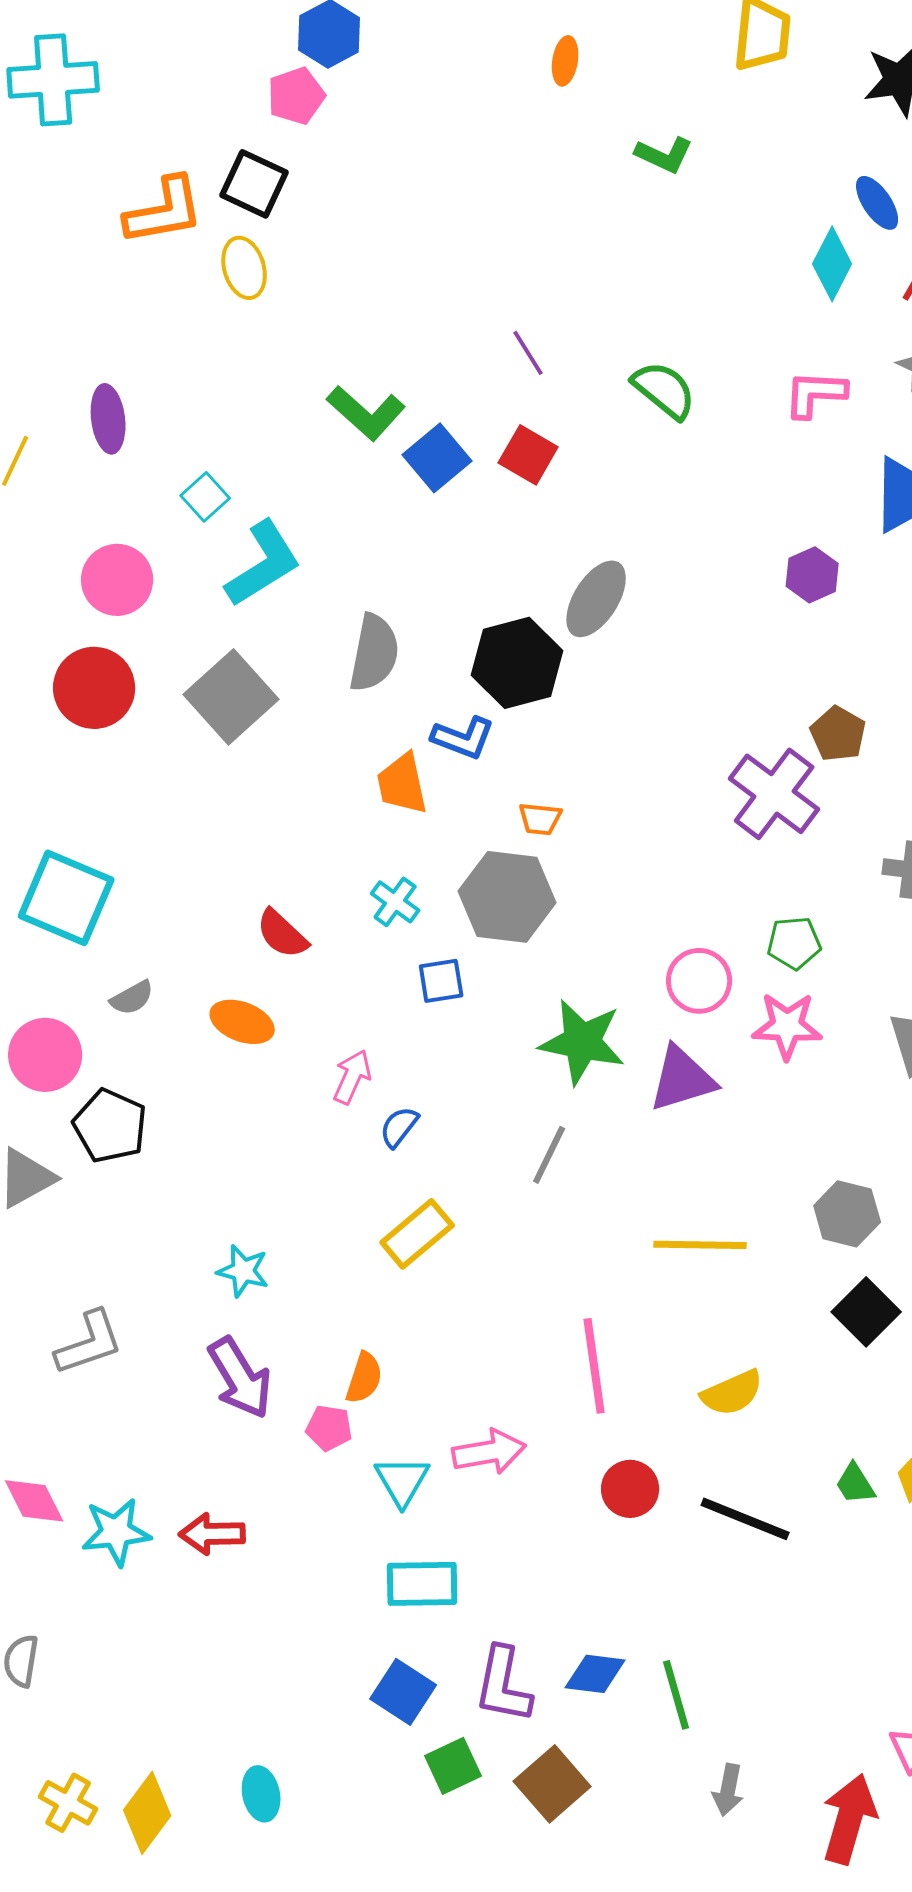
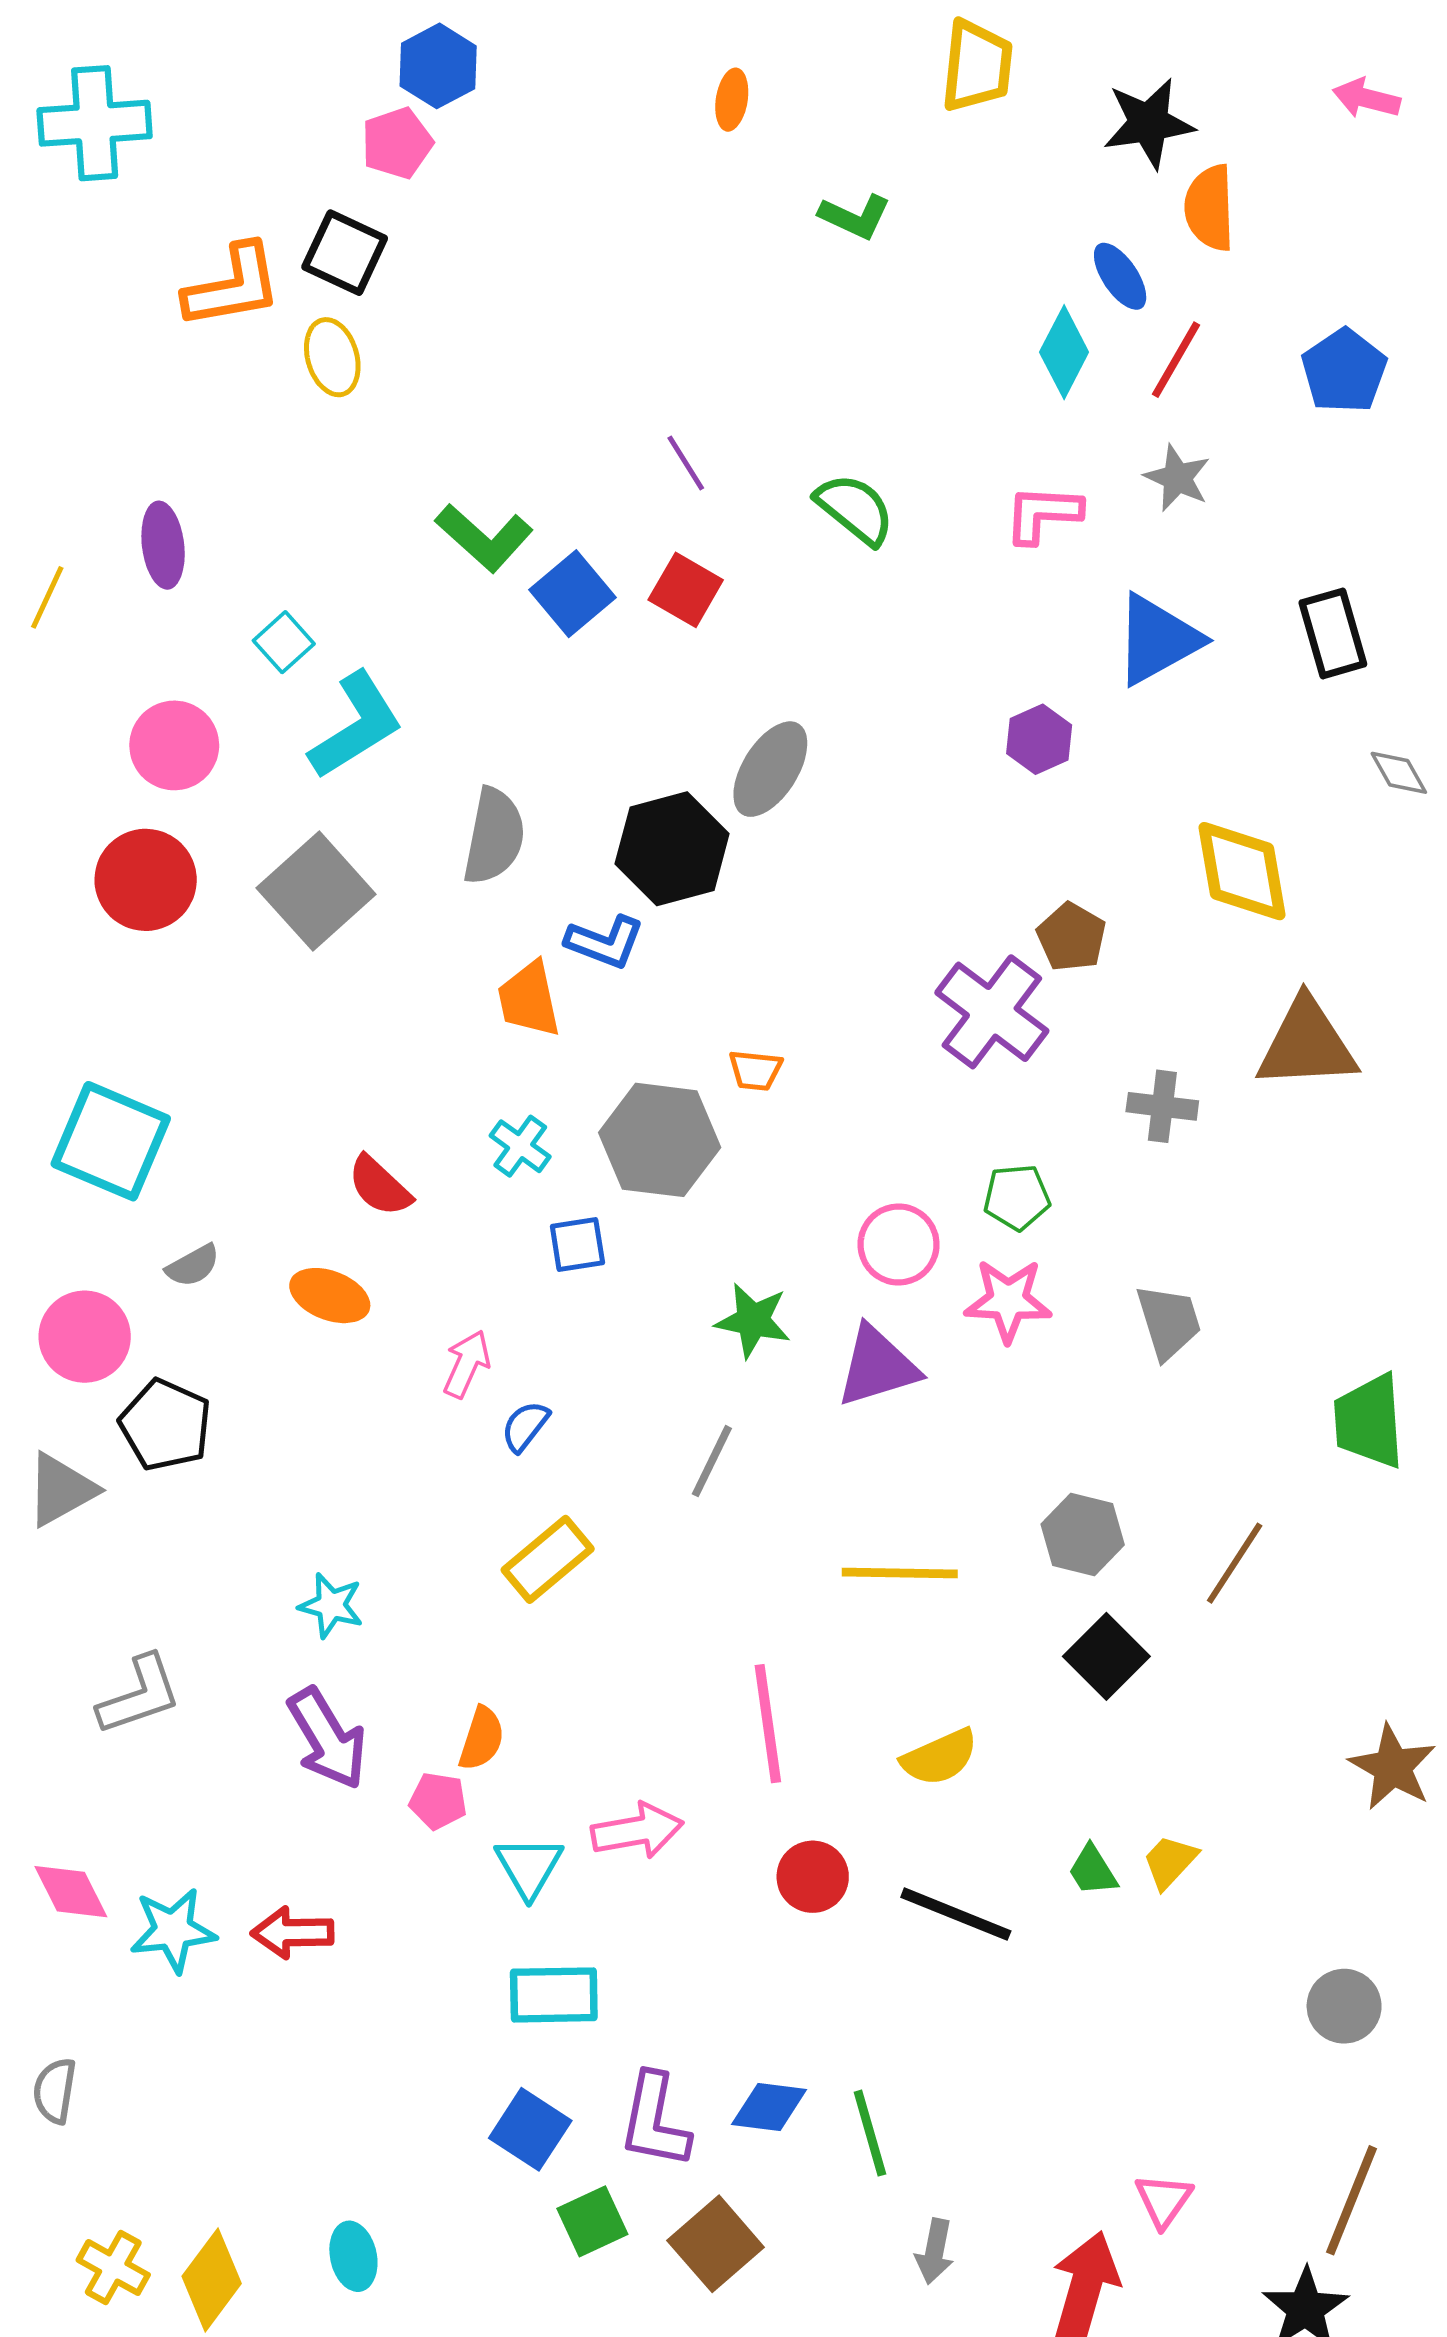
orange trapezoid: (540, 819) -> (755, 1070), moved
green star: (582, 1042) -> (753, 1320), size x0.7

